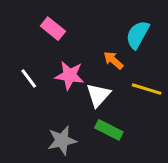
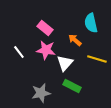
pink rectangle: (53, 29) -> (45, 28), moved
cyan semicircle: (138, 35) -> (91, 23), turned -42

